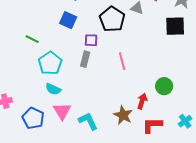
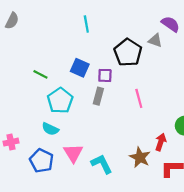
blue square: (68, 20) -> (80, 68), moved
cyan semicircle: (53, 89) -> (50, 129), moved

